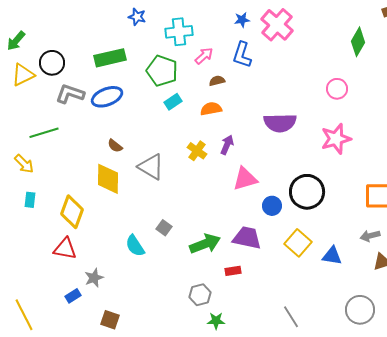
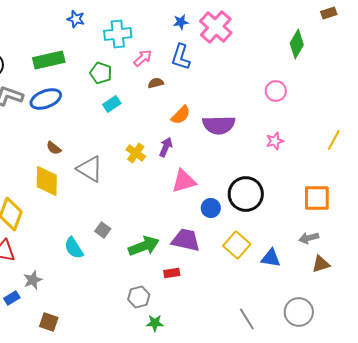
green pentagon: (162, 71) -> (101, 73), size x0.7
orange semicircle: (211, 109) -> (181, 115), moved, turned 145
pink star: (336, 139) -> (275, 141), size x0.6
gray line: (291, 317) -> (247, 319), moved

